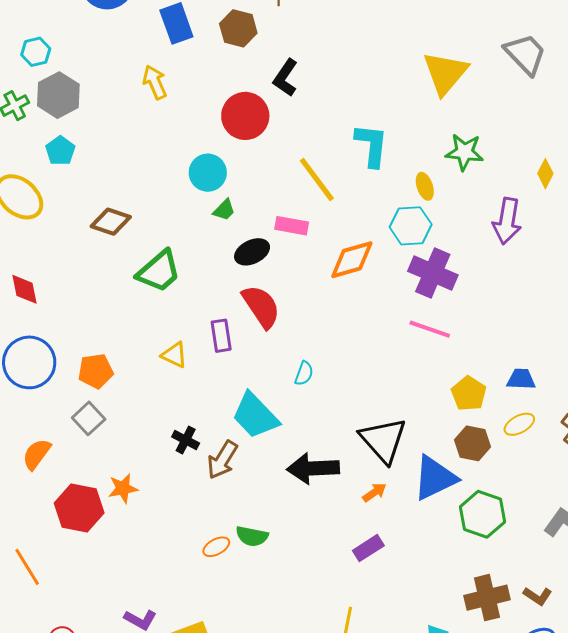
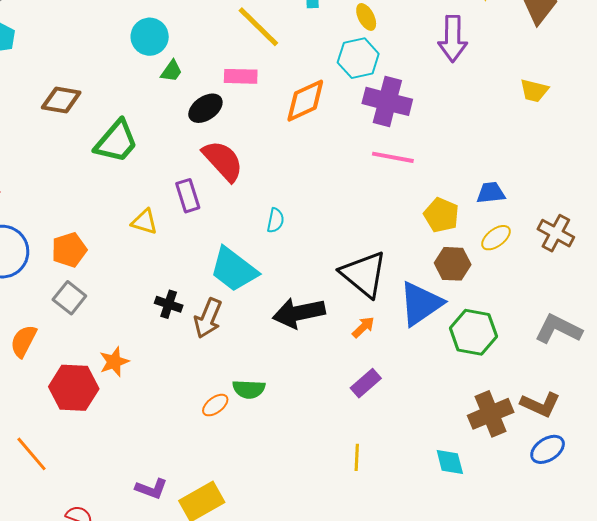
brown L-shape: (538, 596) -> (540, 405), size x1.4

